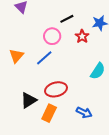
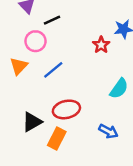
black line: (67, 19) -> (52, 20), moved
pink circle: (52, 36) -> (35, 41), moved
blue arrow: (84, 113) -> (108, 131), moved

